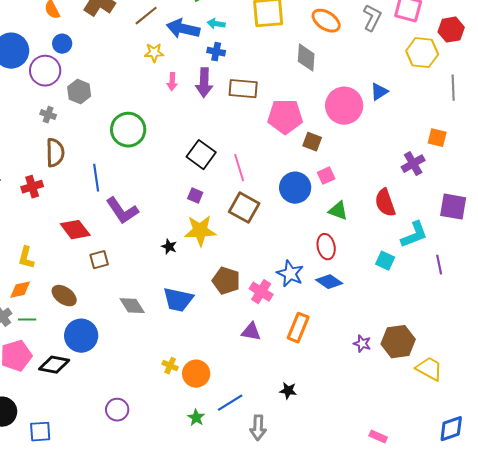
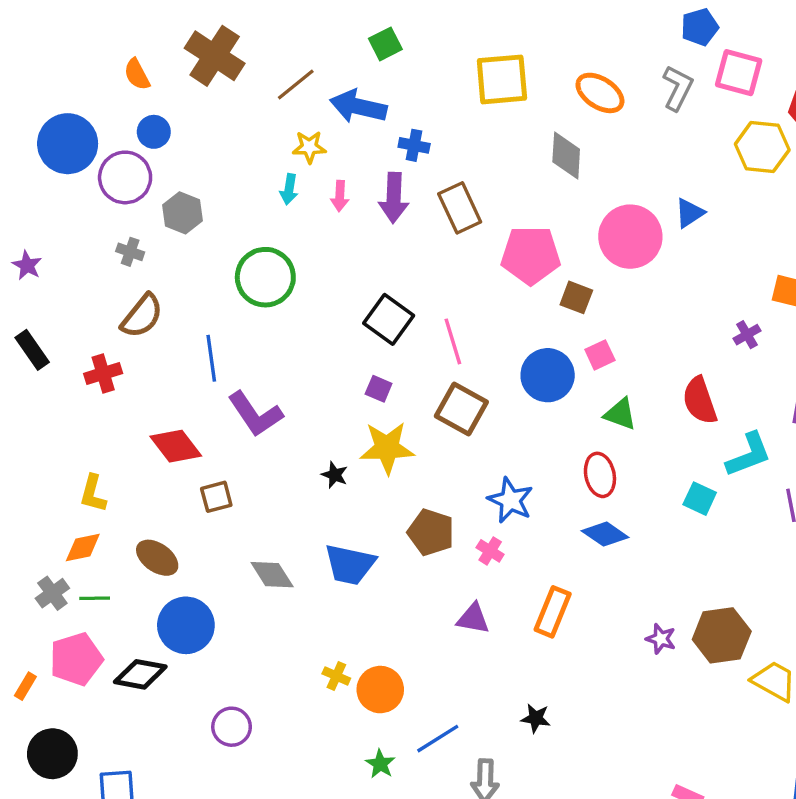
cyan arrow: (216, 24) -> (289, 189), moved, turned -90
brown rectangle: (243, 89) -> (460, 208), turned 60
brown semicircle: (55, 153) -> (142, 316), turned 40
purple cross: (413, 164) -> (747, 335), size x0.7
blue star: (290, 274) -> (510, 500), moved
pink cross: (261, 292) -> (490, 551), size x0.7
purple circle: (117, 410) -> (232, 727), moved

